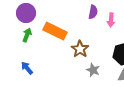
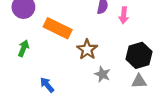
green arrow: (27, 35) -> (23, 48), moved
blue arrow: (27, 68) -> (47, 85), moved

